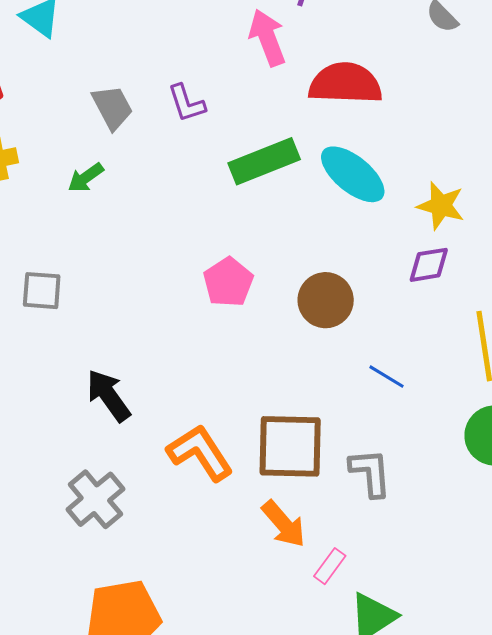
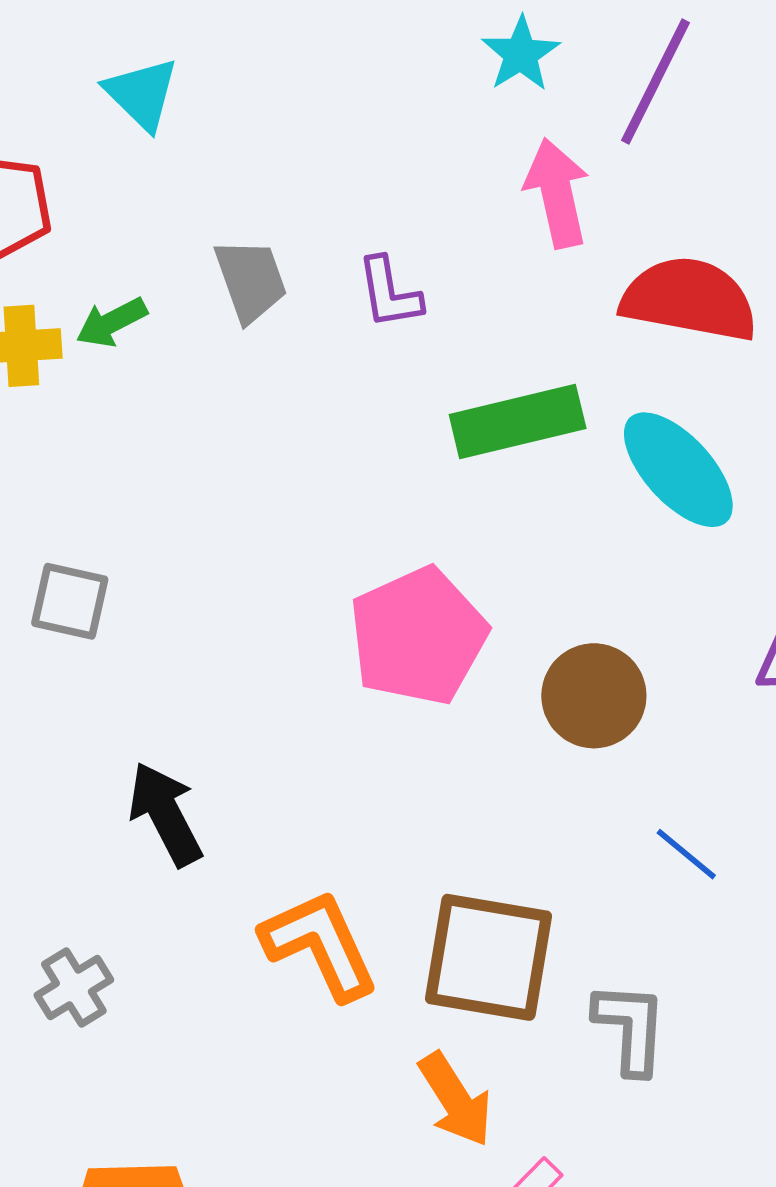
green arrow: (86, 178) -> (112, 322), moved
pink pentagon: (228, 282) -> (418, 636), size x1.5
gray cross: (95, 499) -> (74, 987), moved, size x0.7

